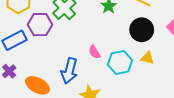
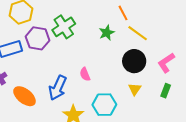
yellow triangle: (147, 58) -> (135, 89), turned 40
cyan hexagon: (120, 62) -> (104, 105), moved

